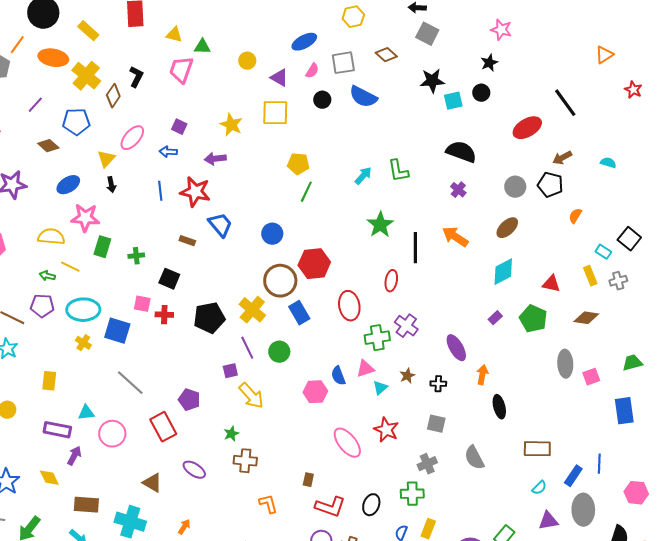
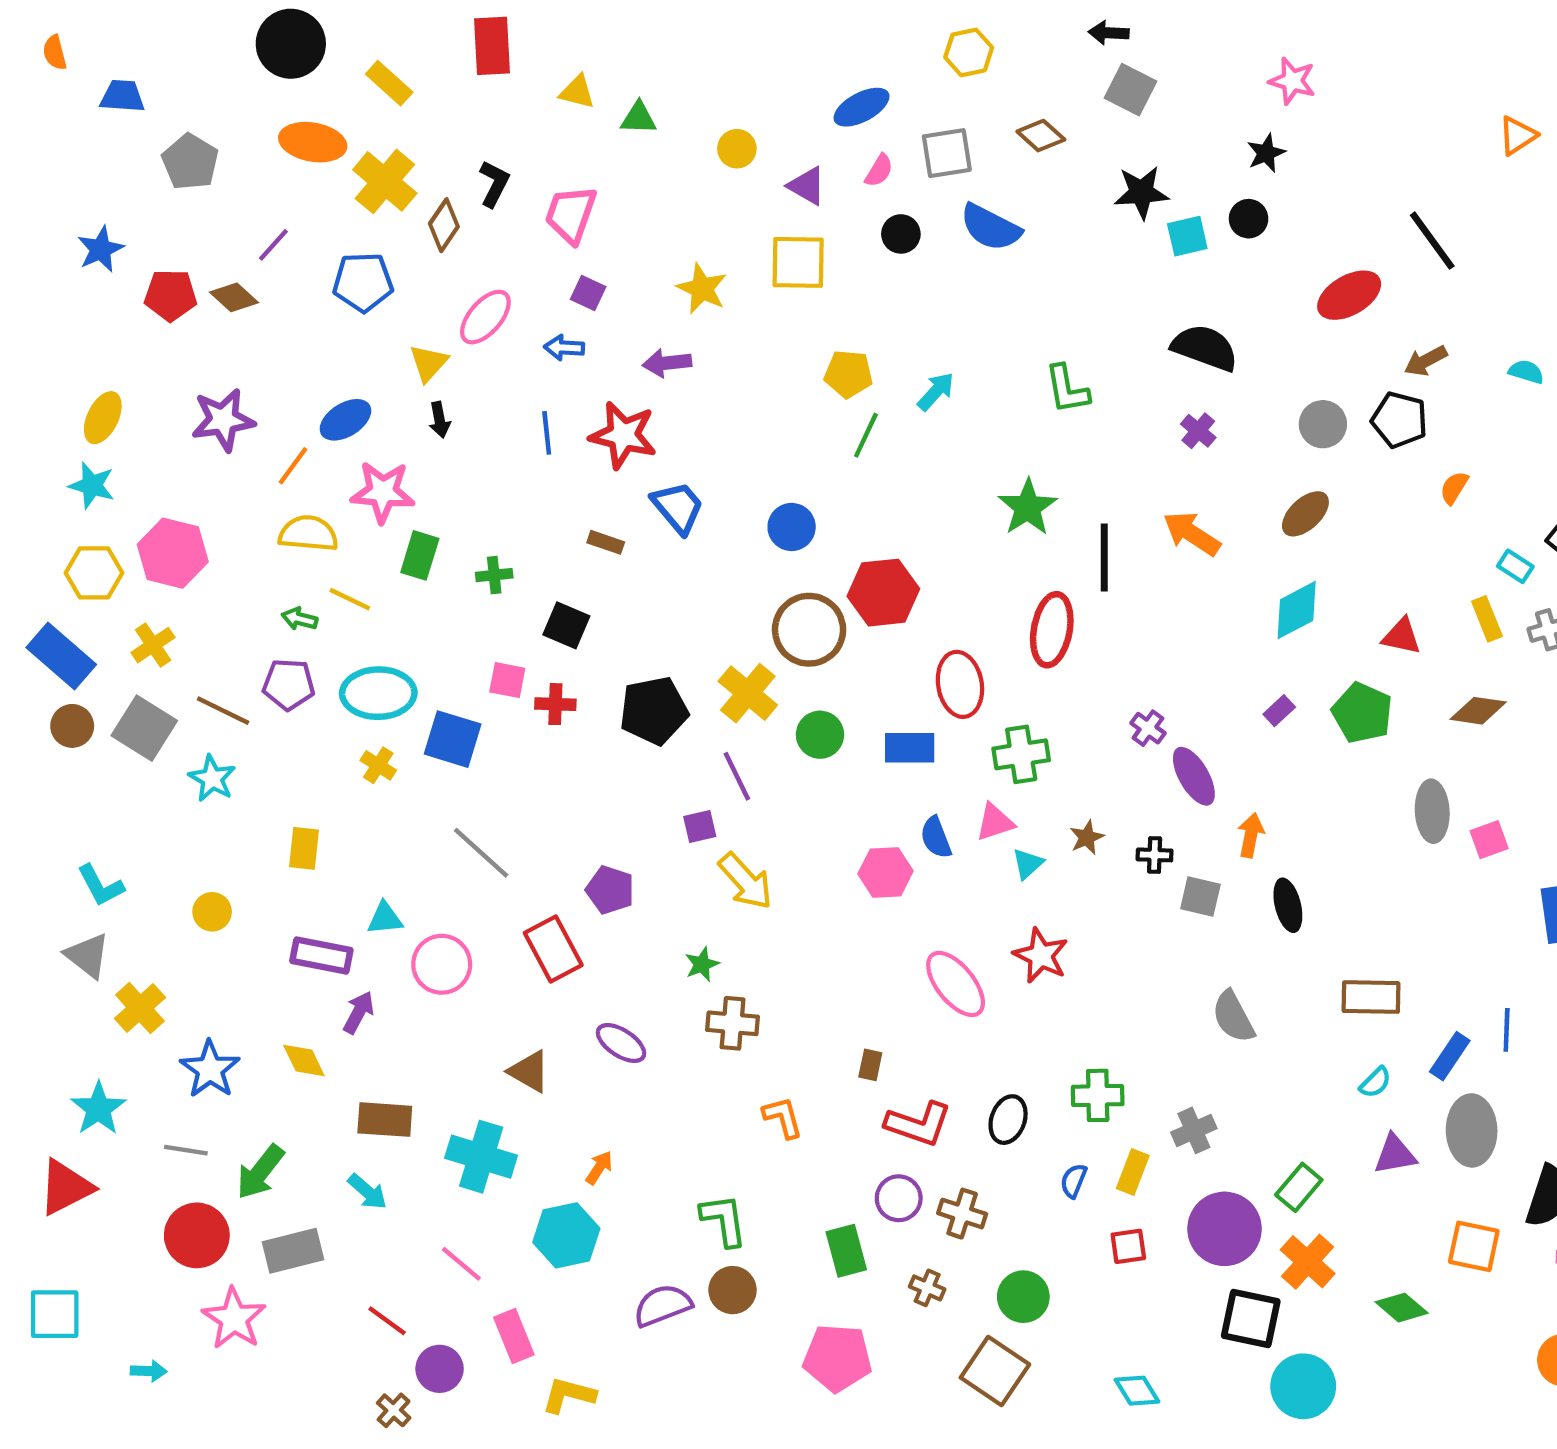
orange line: (17, 45) -> (293, 466), moved
pink trapezoid: (181, 70) -> (571, 214), moved
brown diamond: (48, 146) -> (234, 297), moved
cyan arrow: (363, 176) -> (936, 391), moved
red ellipse: (391, 281) -> (1052, 630), size x1.5
blue rectangle: (299, 313) -> (910, 748), moved, turned -60
purple cross: (406, 326) -> (1148, 728), moved, size x0.7
green circle: (279, 352) -> (820, 735), moved
gray square: (436, 424) -> (1200, 896), moved
gray cross: (427, 464) -> (1194, 1130), moved

